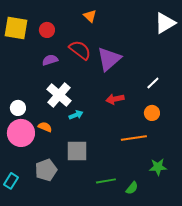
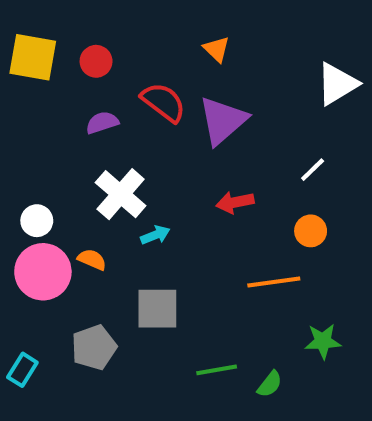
orange triangle: (90, 16) -> (217, 49), moved
white triangle: (165, 23) -> (337, 84), moved

